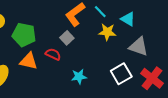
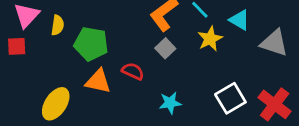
yellow star: (107, 32) -> (210, 39), turned -30
gray square: (67, 38) -> (165, 48), moved
gray triangle: (139, 47) -> (274, 43), moved

